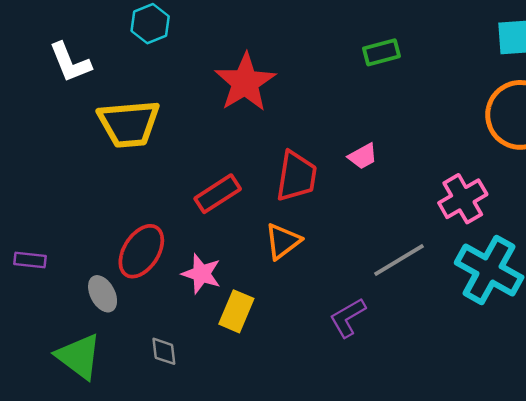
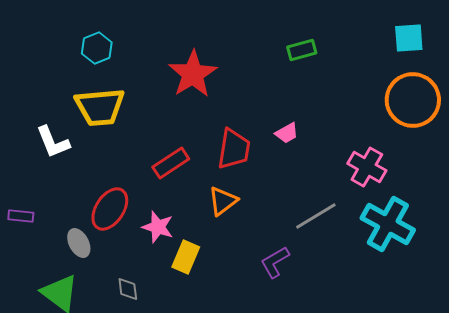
cyan hexagon: (150, 24) -> (97, 48), moved
white L-shape: (70, 62) -> (53, 142), moved
pink cross: (463, 199) -> (367, 167), turned -30

